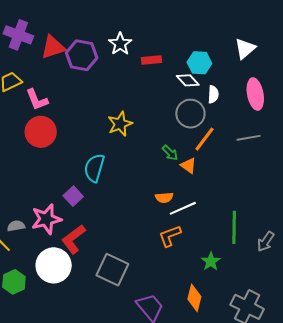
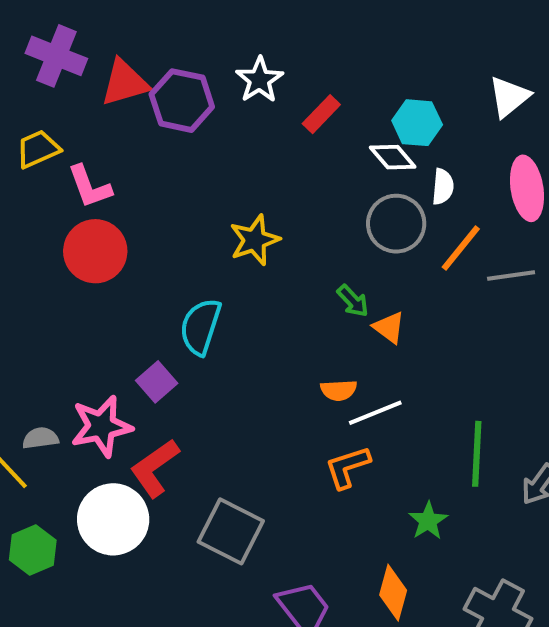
red rectangle: (152, 60) -> (321, 114), turned -42
orange line: (205, 139) -> (461, 248), moved

